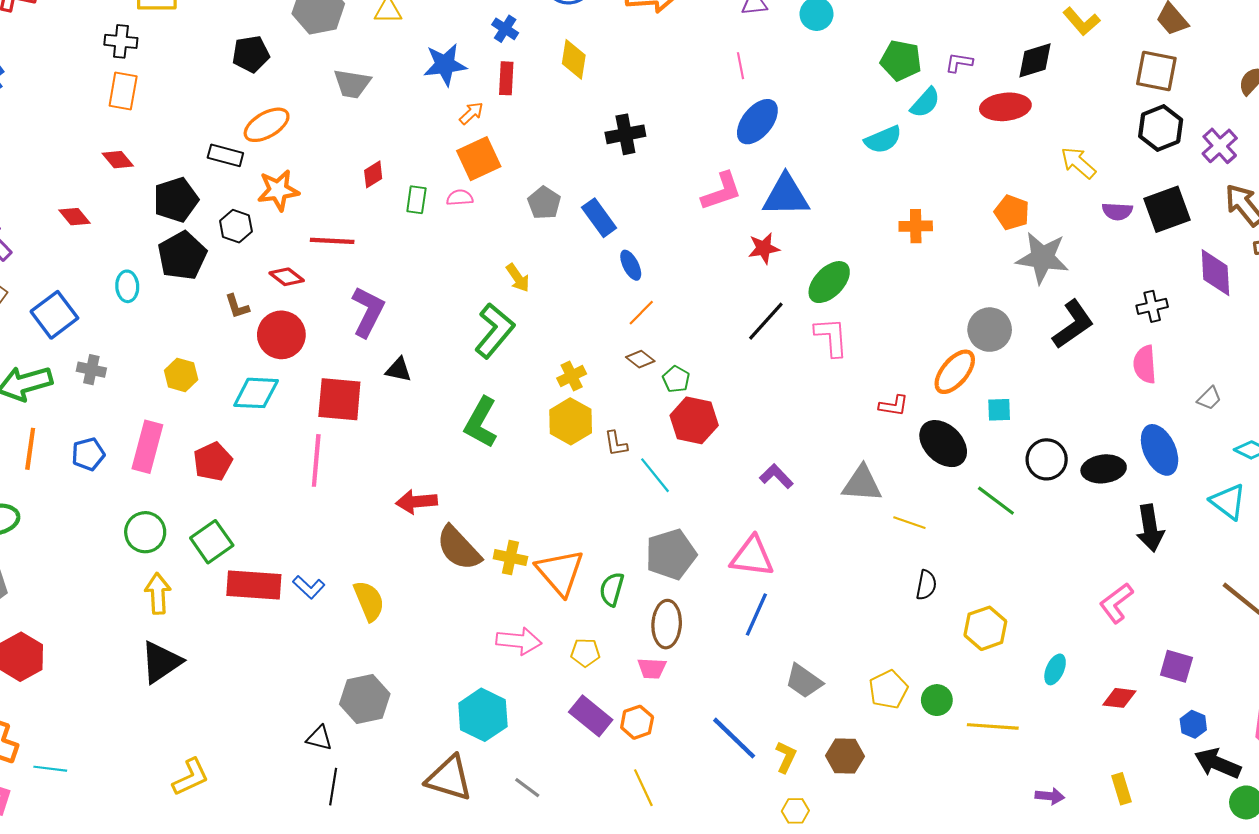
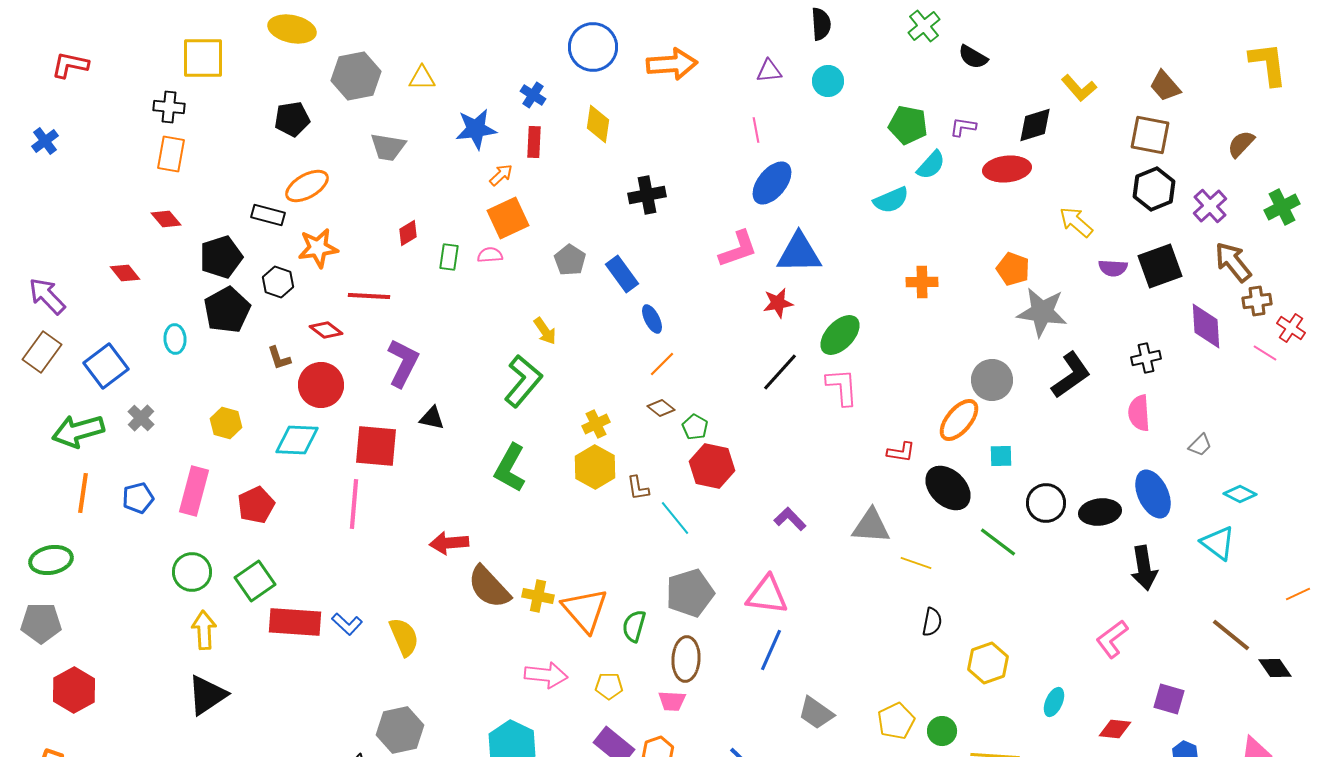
gray cross: (91, 370) -> (141, 418), turned 32

